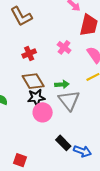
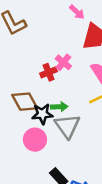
red cross: (29, 54) -> (49, 72), moved
black star: (36, 98) -> (42, 114), moved

